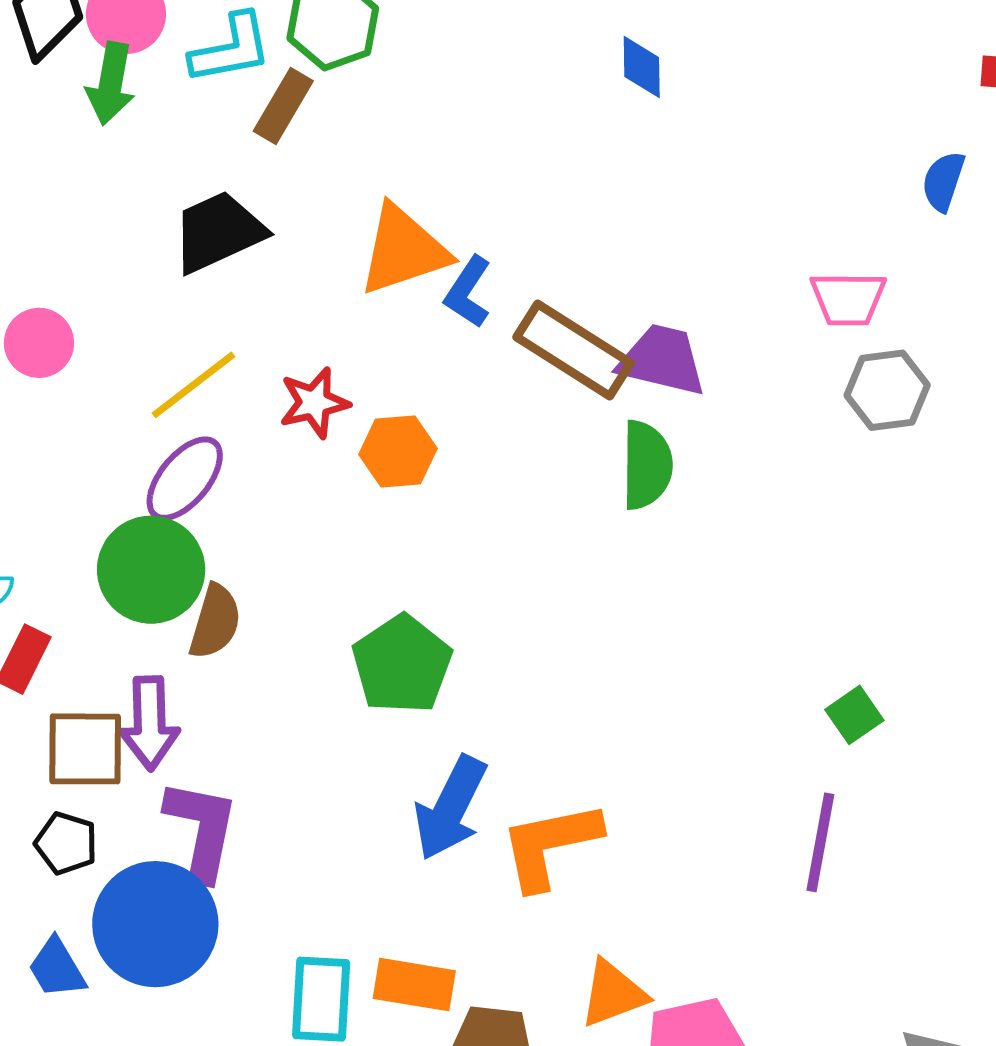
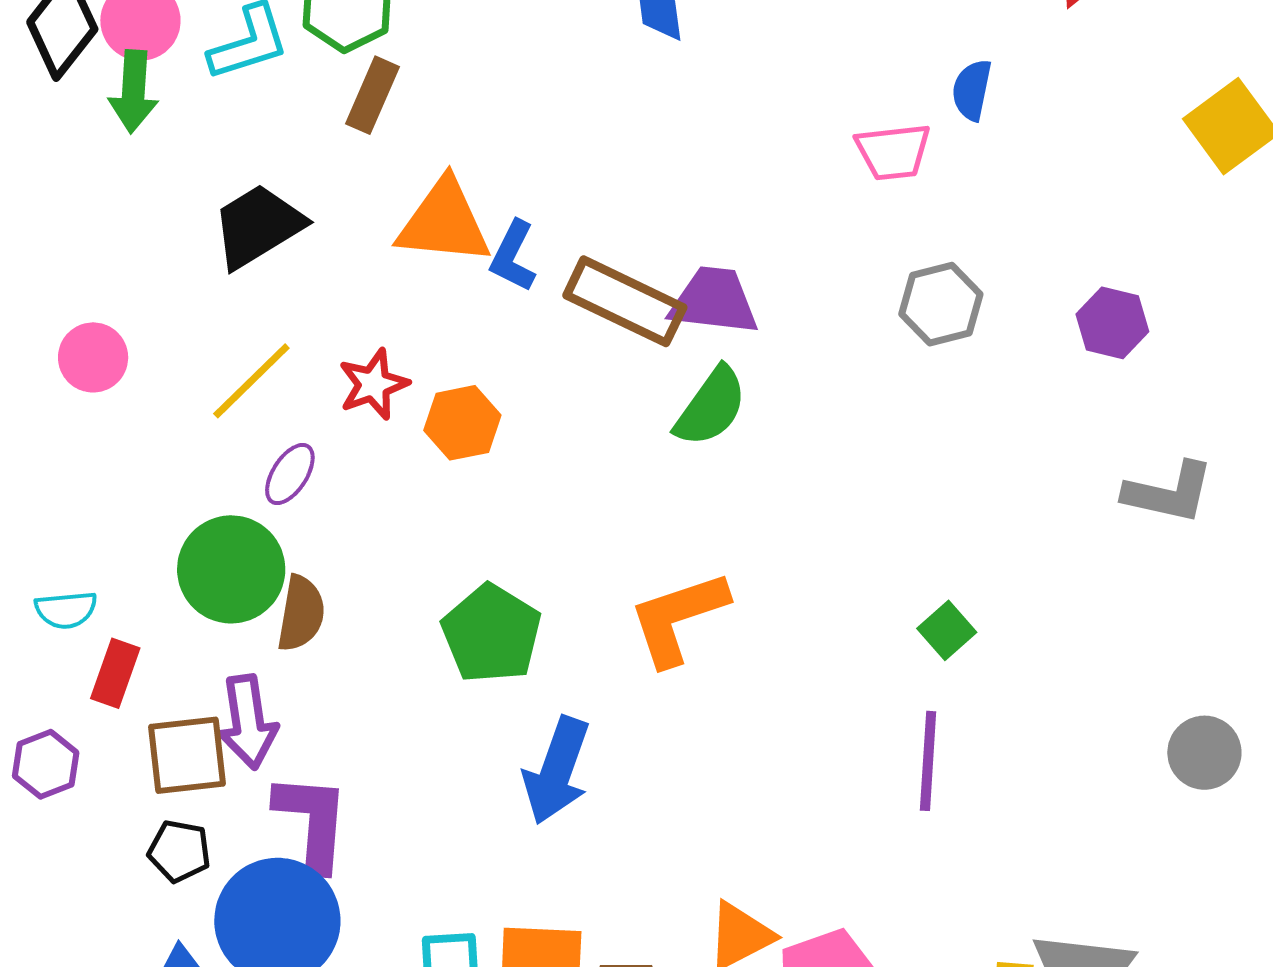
brown rectangle: (283, 106) -> (372, 95), moved
orange triangle: (403, 250) -> (444, 222), turned 31
pink trapezoid: (848, 299) -> (893, 152), moved
green semicircle: (647, 465) -> (711, 407), turned 42
purple ellipse: (185, 479) -> (290, 474), moved, size x0.7
orange L-shape: (550, 845) -> (678, 618), moved

